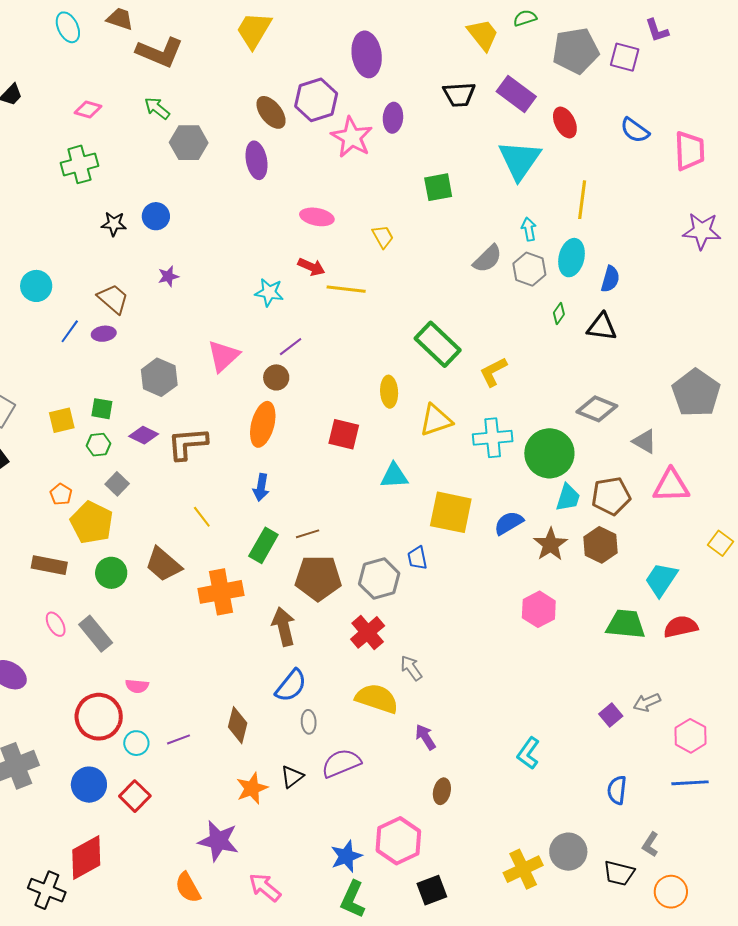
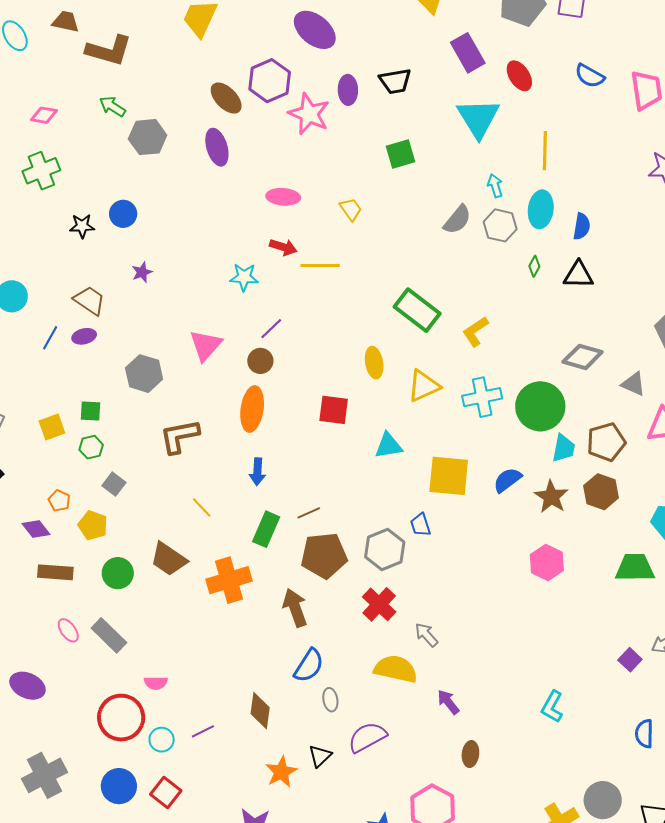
purple ellipse: (367, 54) -> (315, 30), turned -36
black trapezoid: (459, 94) -> (395, 81), moved
purple rectangle: (516, 94) -> (468, 53), turned 30
purple diamond: (144, 435) -> (36, 529), moved, turned 32
yellow pentagon: (92, 523) -> (93, 525), size x0.7

